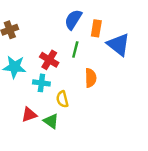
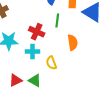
red triangle: (29, 115) -> (16, 80), moved
green triangle: (51, 121) -> (35, 80), moved

